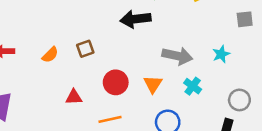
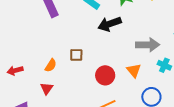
brown square: (85, 49) -> (76, 55), turned 32
red triangle: (74, 97) -> (47, 88), moved, turned -40

